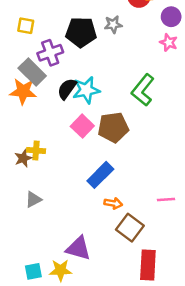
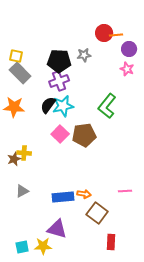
purple cross: (50, 53) -> (59, 81), moved
gray rectangle: (32, 72) -> (20, 73), moved
blue rectangle: (100, 175) -> (63, 197), moved, turned 40
red rectangle: (148, 265) -> (111, 242), size x0.7

